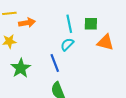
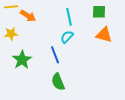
orange arrow: (27, 23) -> (28, 16), turned 42
green square: (91, 24) -> (99, 12), moved

